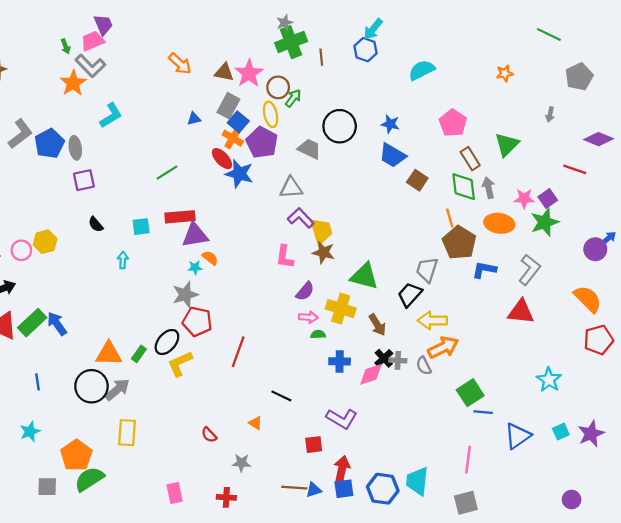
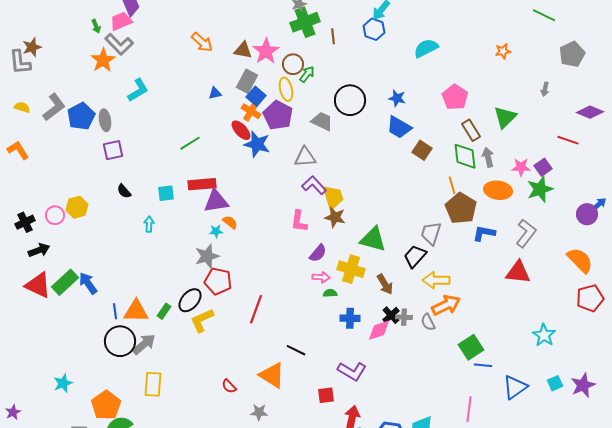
blue line: (38, 382) -> (115, 311), moved
orange triangle: (255, 423) -> (272, 375), size x2.0

